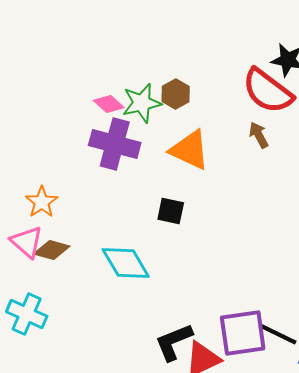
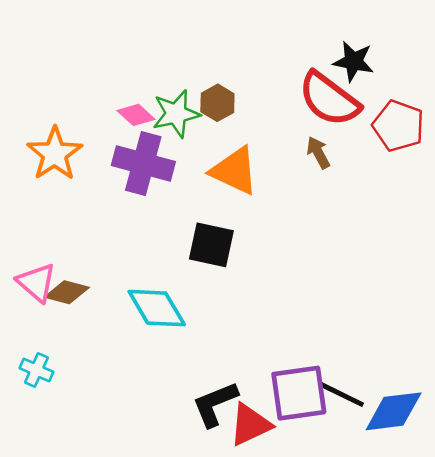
orange star: (42, 202) -> (55, 154), moved, size x1.4
black square: (171, 211) -> (211, 245), size x1.4
cyan cross: (27, 314) -> (36, 370), size x0.7

